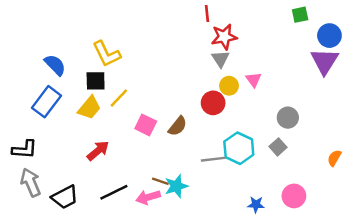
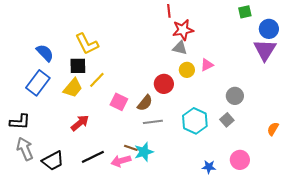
gray triangle: (220, 59) -> (180, 48), turned -42
pink triangle: (254, 80) -> (207, 65), turned 40
red circle: (213, 103) -> (164, 84), moved
gray line: (213, 159) -> (153, 122), moved

